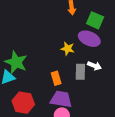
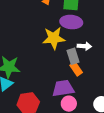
yellow star: (68, 49) -> (54, 38), size x1.6
orange rectangle: (56, 78) -> (76, 69), moved

